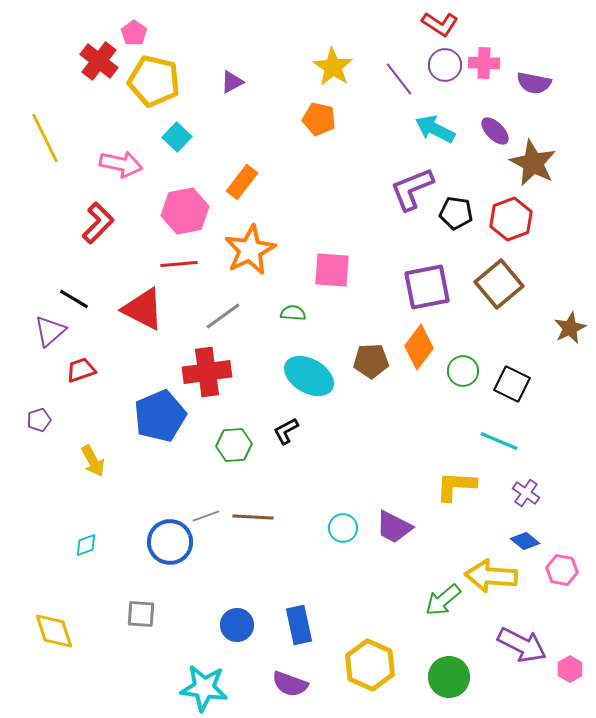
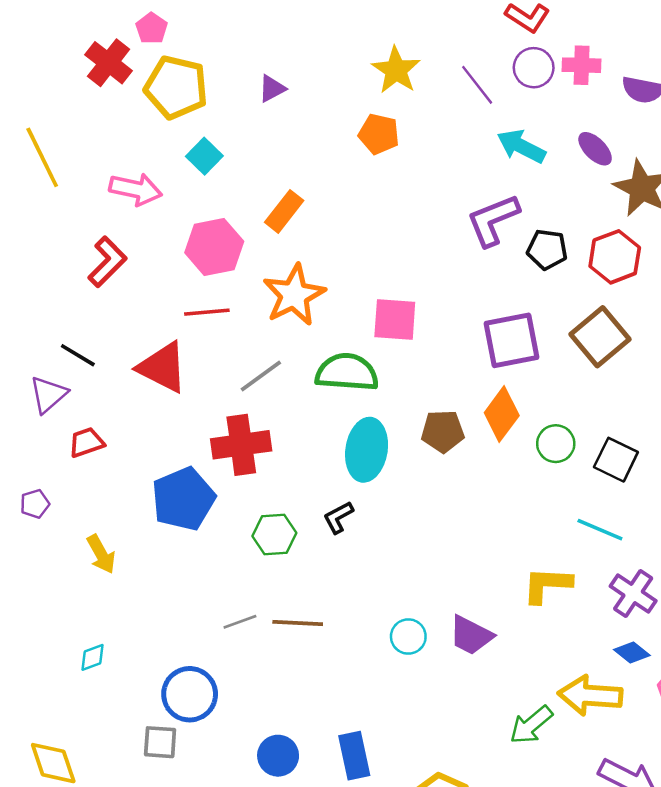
green semicircle: (293, 313) -> (347, 372), size x2.0
cyan ellipse: (309, 376) -> (367, 450), turned 69
purple cross: (526, 493) -> (633, 593), size x1.4
blue circle: (170, 542) -> (190, 694), moved

